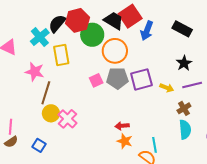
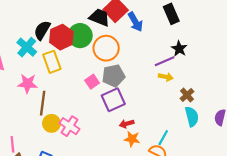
red hexagon: (77, 20) -> (61, 37), moved
black rectangle: (182, 29) -> (171, 14), turned 48
blue arrow: (147, 31) -> (135, 22), turned -42
purple square: (141, 79) -> (113, 100), moved
purple line: (192, 85) -> (164, 61), moved
cyan line: (155, 145) -> (163, 138), turned 49

